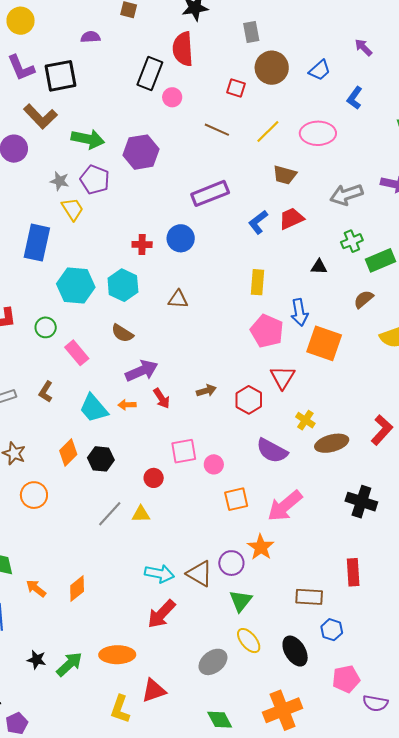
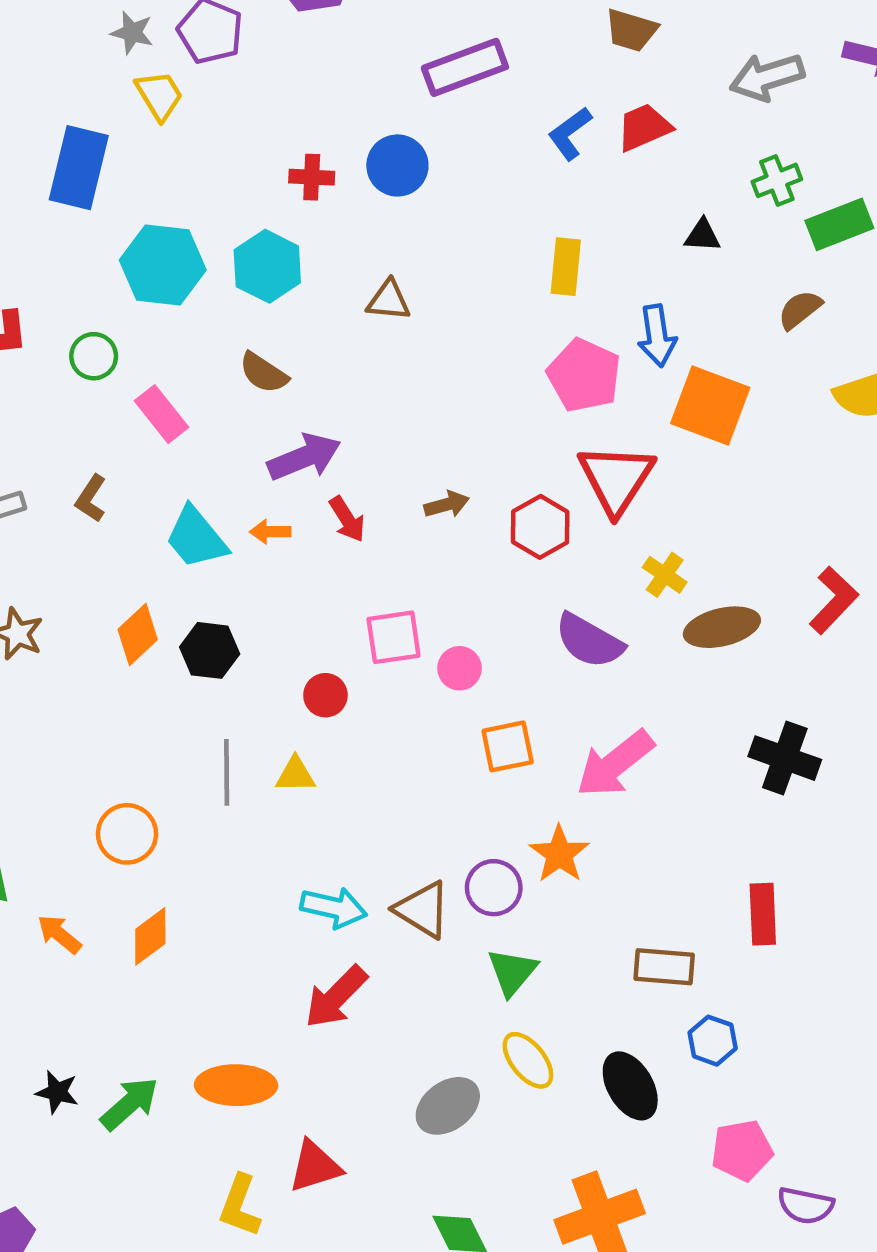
red triangle: (282, 377) -> (616, 479), size x1.4
orange circle: (34, 495) -> (127, 834), moved
gray line: (110, 514) -> (227, 772), turned -44

